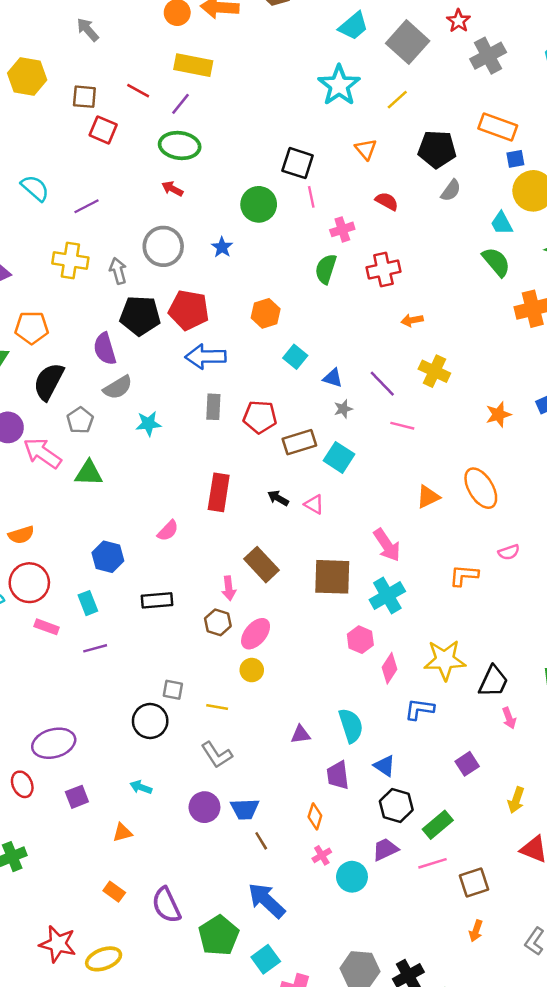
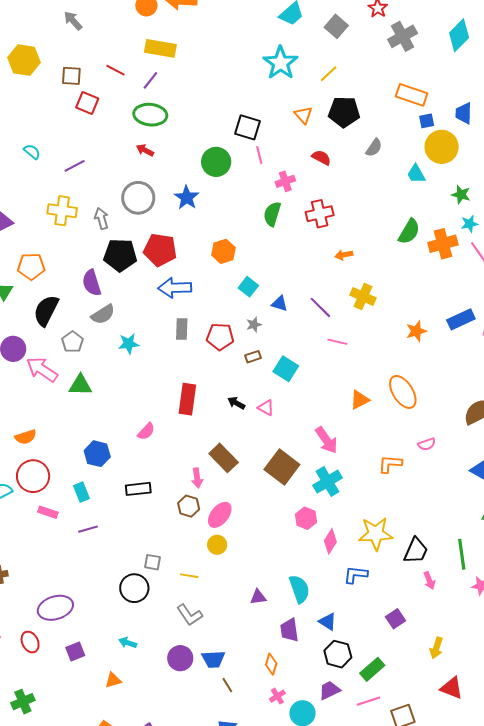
gray square: (408, 42) -> (336, 26), size x0.7
black pentagon: (437, 149) -> (344, 112), moved
cyan semicircle: (35, 188) -> (32, 152), size x0.7
blue star: (222, 247) -> (187, 198), size x1.4
green semicircle: (496, 262) -> (409, 232), moved, turned 72
gray star: (343, 409) -> (254, 325), moved
brown rectangle: (299, 442) -> (253, 357), size x0.6
brown square: (332, 577) -> (282, 467), turned 36

